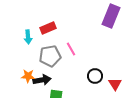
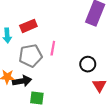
pink line: (71, 49) -> (53, 48), turned 40
black circle: (95, 76) -> (88, 64), moved

